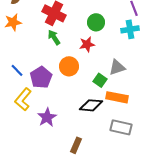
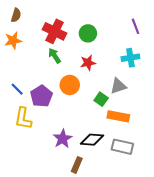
green circle: (96, 22) -> (88, 33), moved
cyan cross: (130, 29) -> (130, 58), moved
yellow L-shape: (23, 99) -> (23, 118), turned -30
black diamond: (91, 105) -> (92, 140), moved
purple star: (47, 117) -> (63, 139), moved

